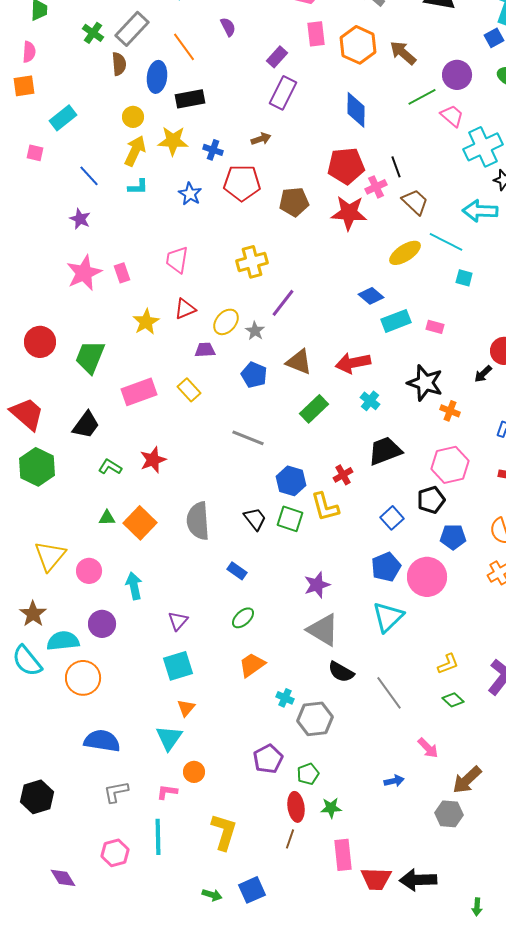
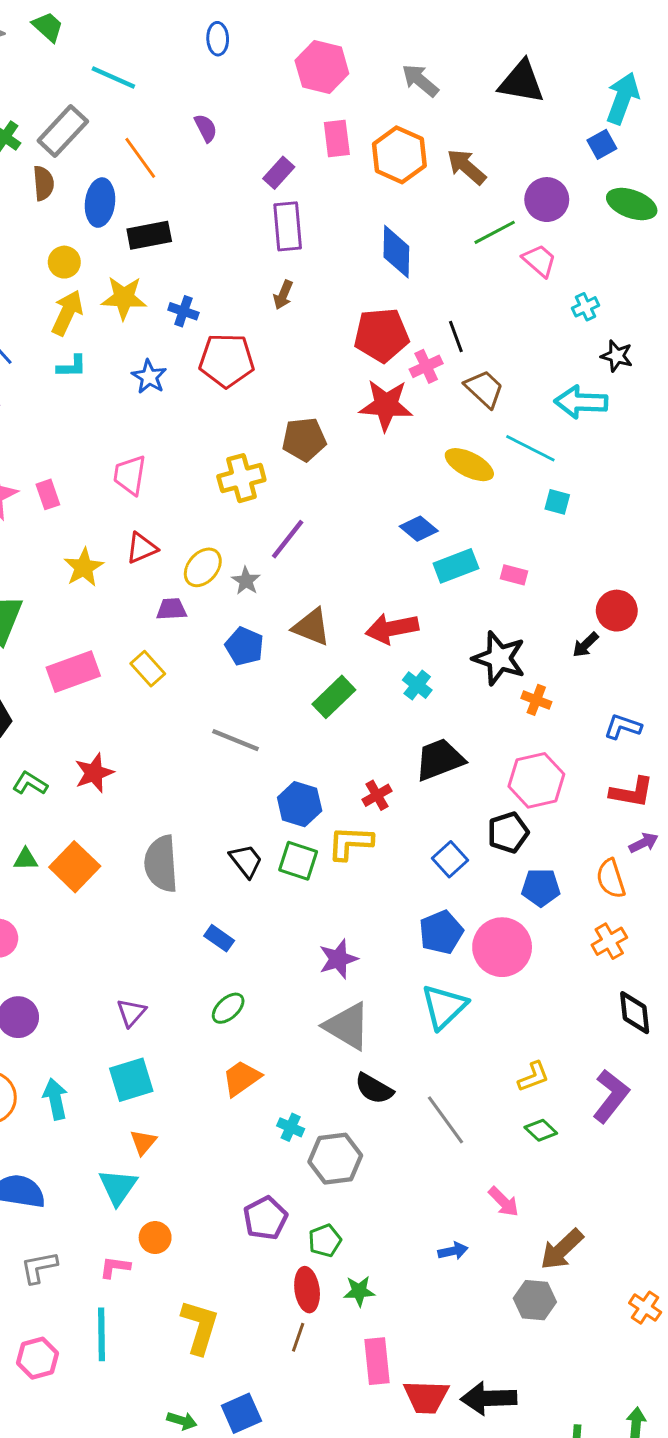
purple rectangle: (283, 93) -> (288, 226), turned -32
brown arrow: (261, 139) -> (283, 295), moved, turned 132
cyan cross: (483, 147) -> (585, 307), size x0.5
brown pentagon: (294, 202) -> (304, 439), moved
yellow ellipse: (405, 253) -> (469, 465), turned 60
yellow L-shape: (325, 507) -> (350, 843), turned 108
cyan arrow: (134, 586) -> (55, 1099), moved

